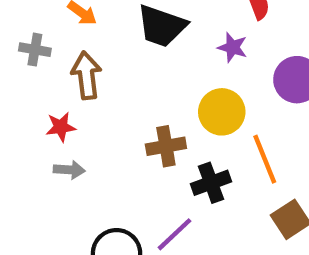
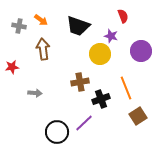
gray cross: (35, 50) -> (19, 26), moved
yellow circle: (222, 112) -> (100, 54), moved
red star: (61, 127) -> (12, 67), moved

